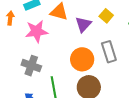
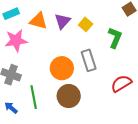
purple triangle: (83, 24) -> (62, 21), moved

